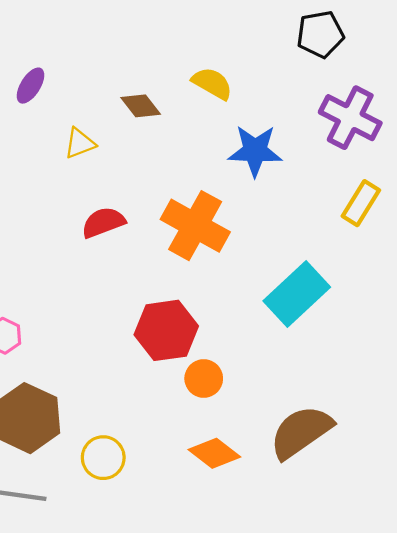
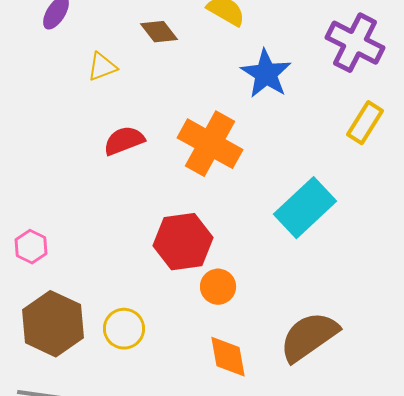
blue star: (255, 151) -> (266, 74), turned 30
orange diamond: (214, 453) -> (228, 357), turned 42
yellow circle: (103, 458) -> (124, 329), moved

